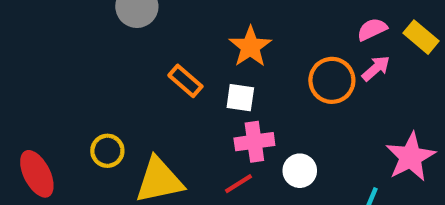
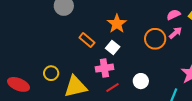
white square: (240, 98) -> (113, 47), turned 32
pink cross: (254, 142) -> (104, 68), moved
red ellipse: (37, 174) -> (18, 84), turned -40

